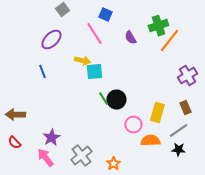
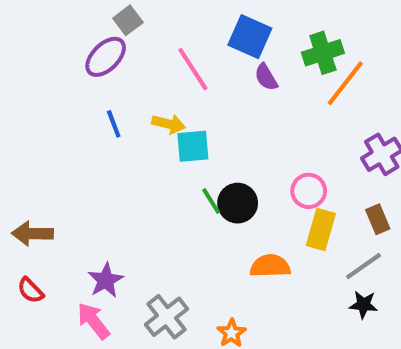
blue square: (105, 15) -> (250, 37), moved, size x1.5
purple ellipse: (51, 40) -> (106, 57), moved
blue line: (42, 72) -> (114, 124), moved
pink circle: (133, 125) -> (309, 191), moved
orange semicircle: (150, 141) -> (270, 266), moved

